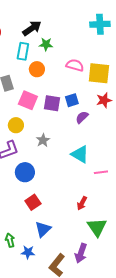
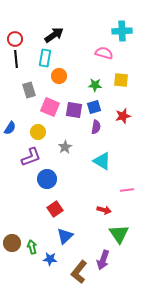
green star: (46, 44) -> (95, 85), moved
pink semicircle: (75, 65) -> (104, 53), moved
yellow square: (99, 73) -> (121, 80), size x0.7
red star: (104, 100) -> (123, 116), moved
purple semicircle: (82, 117) -> (96, 127), moved, turned 144
pink line: (101, 172) -> (127, 190), moved
red arrow: (82, 203) -> (104, 210), turned -104

